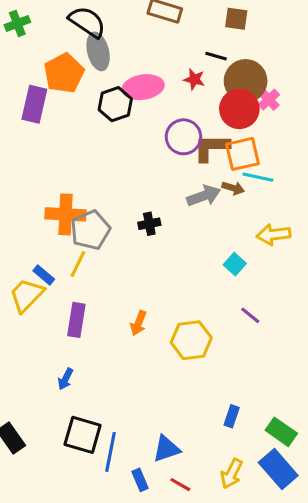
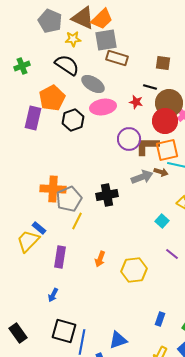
gray ellipse: (98, 51) -> (93, 84), moved, turned -45
black hexagon: (115, 104) -> (73, 120), moved
black cross: (149, 224) -> (107, 195), size x1.5
yellow line: (78, 264) -> (77, 221), moved

